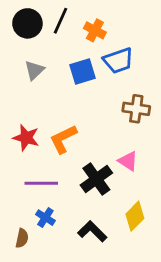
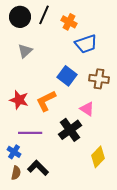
blue square: (83, 72) -> (67, 76), moved, turned -36
pink triangle: (128, 161) -> (87, 109), moved
blue cross: (45, 218) -> (14, 152), moved
black L-shape: (92, 231) -> (38, 168), moved

